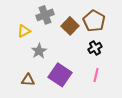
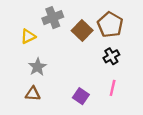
gray star: (39, 51) -> (38, 67), moved
purple square: (60, 75) -> (81, 96), moved, size x0.6

